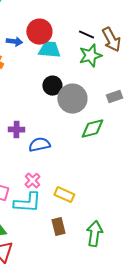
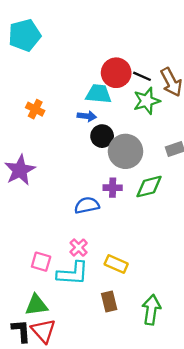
red circle: (39, 32) -> (116, 73), moved
blue arrow: (14, 42) -> (87, 116), moved
purple cross: (16, 130) -> (113, 188), moved

